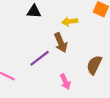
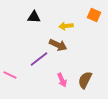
brown arrow: (61, 43) -> (58, 45), turned -42
brown semicircle: (94, 65) -> (85, 80), moved

